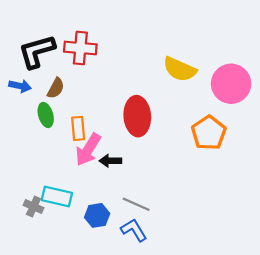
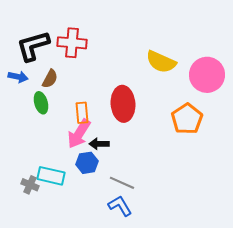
orange rectangle: (78, 128) -> (82, 113), moved
blue hexagon: (97, 215) -> (87, 163), moved

